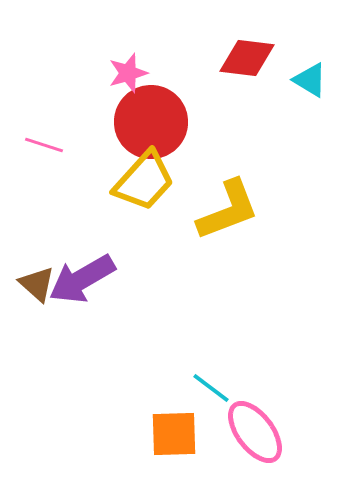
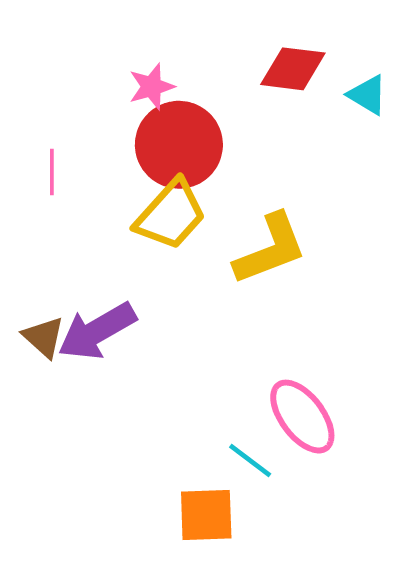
pink line: (44, 145) -> (52, 172), turned 72
pink ellipse: (255, 432) -> (302, 417), moved

